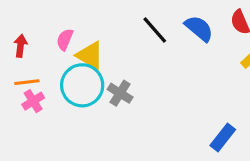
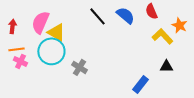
pink semicircle: (65, 39) -> (40, 22), size x1.6
gray cross: (120, 93) -> (79, 67), moved
pink cross: (33, 101) -> (20, 61), turned -32

